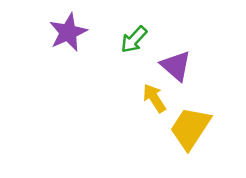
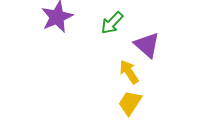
yellow trapezoid: (190, 128) -> (130, 103), moved, size x0.7

